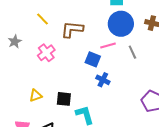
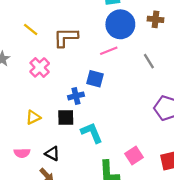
gray line: (132, 52) -> (149, 61), moved
blue square: (93, 59) -> (95, 79), moved
blue cross: (103, 80) -> (76, 96), moved, turned -32

